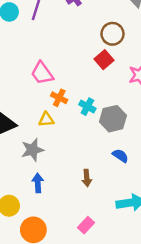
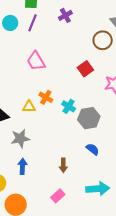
brown circle: (112, 34) -> (103, 40), moved
pink trapezoid: (42, 73) -> (36, 61), moved
yellow triangle: (46, 120) -> (29, 107), moved
pink rectangle: (86, 225) -> (58, 196), moved

